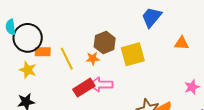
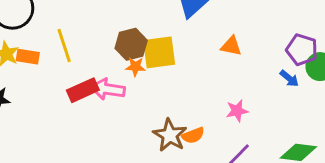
brown hexagon: (105, 42) -> (131, 44), moved
orange rectangle: (43, 52) -> (28, 57), moved
orange star: (93, 59) -> (135, 67), moved

